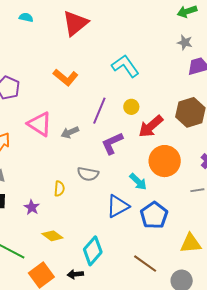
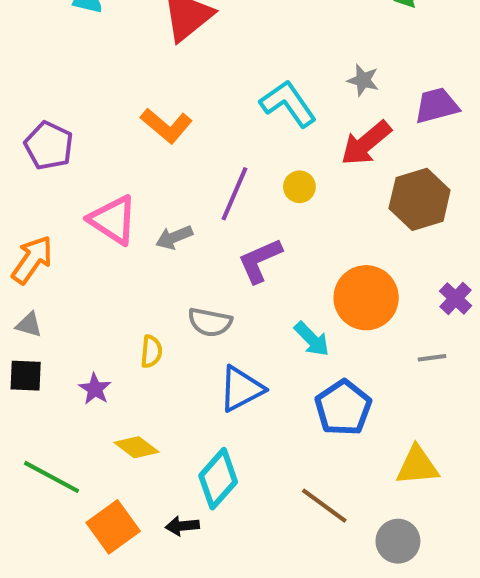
gray star: (185, 42) -> (363, 80), moved
red arrow: (151, 126) -> (366, 143), moved
blue triangle: (118, 206) -> (241, 389), moved

